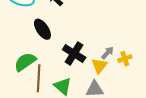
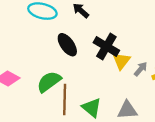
black cross: (74, 53) -> (106, 47), moved
yellow triangle: (99, 66) -> (121, 61), moved

